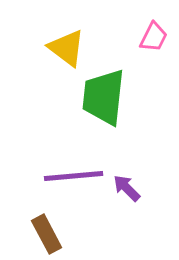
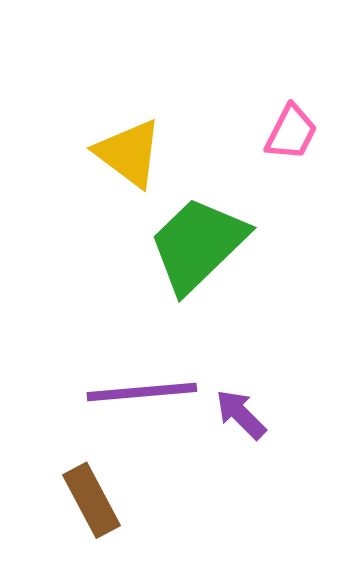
green trapezoid: (104, 97) -> (198, 245), turned 40

